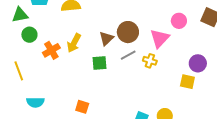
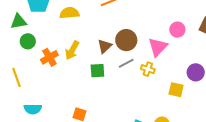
yellow square: (187, 82) -> (176, 90), moved

